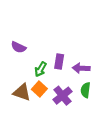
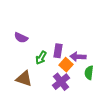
orange square: (39, 89) -> (66, 65), moved
green semicircle: (86, 90) -> (89, 73), moved

